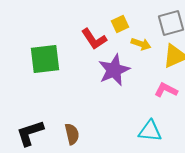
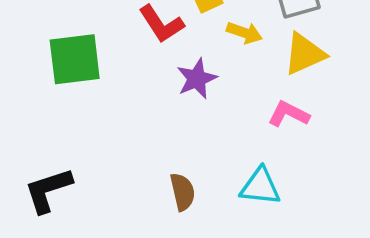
purple star: (114, 70) -> (197, 79), size x0.7
brown semicircle: (72, 134) -> (183, 192), moved

